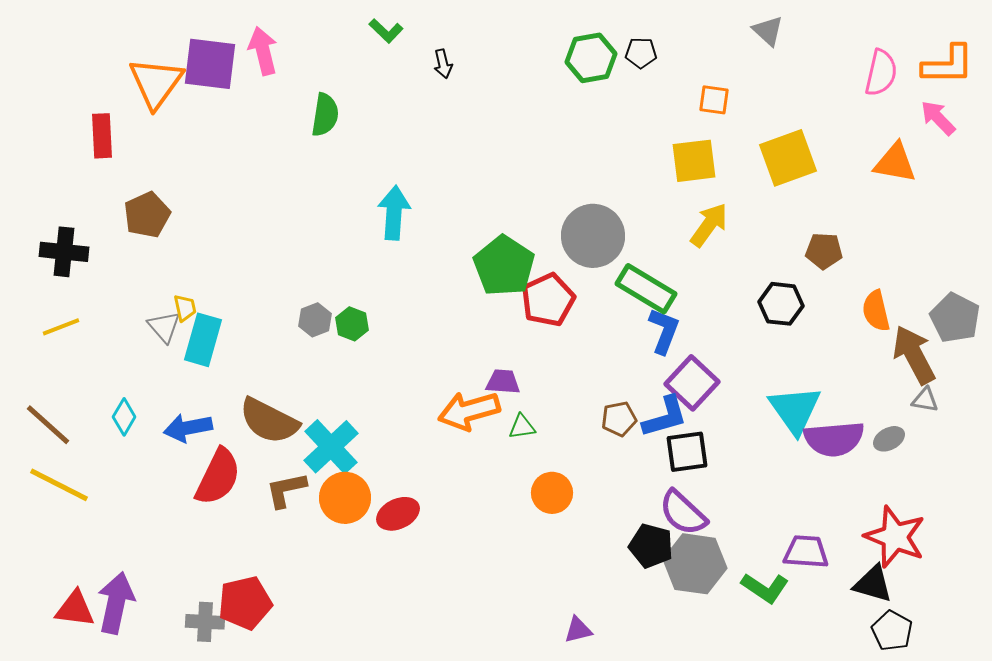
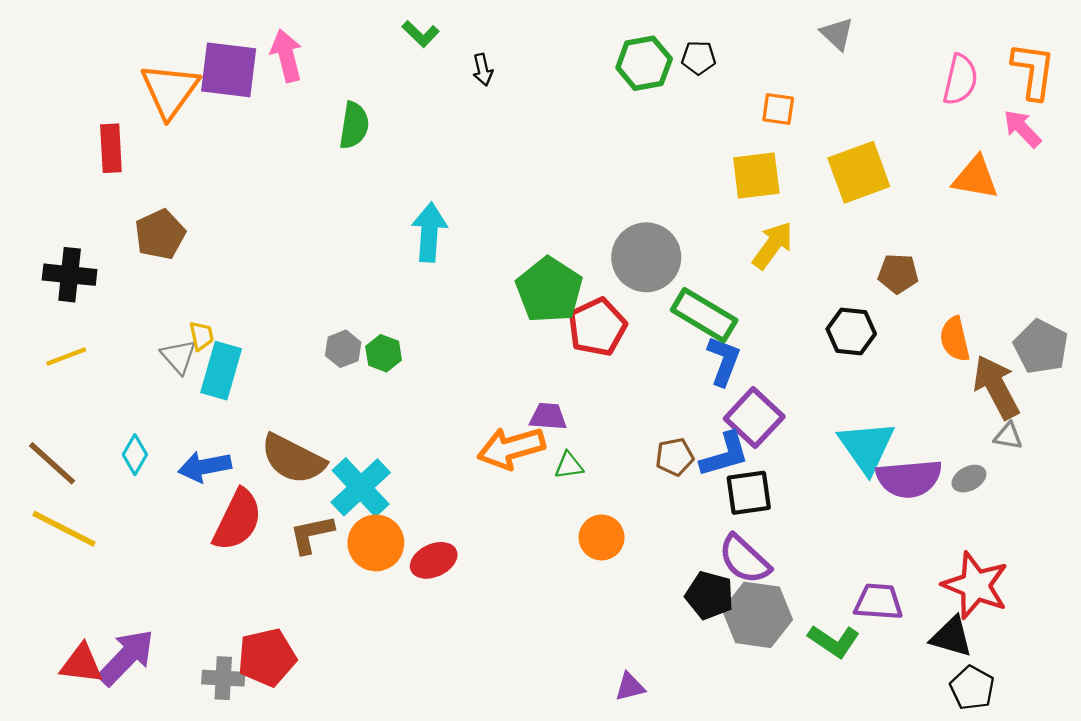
orange L-shape: (948, 65) -> (1033, 71), turned -82
purple arrow: (116, 603) -> (126, 657), turned 32

